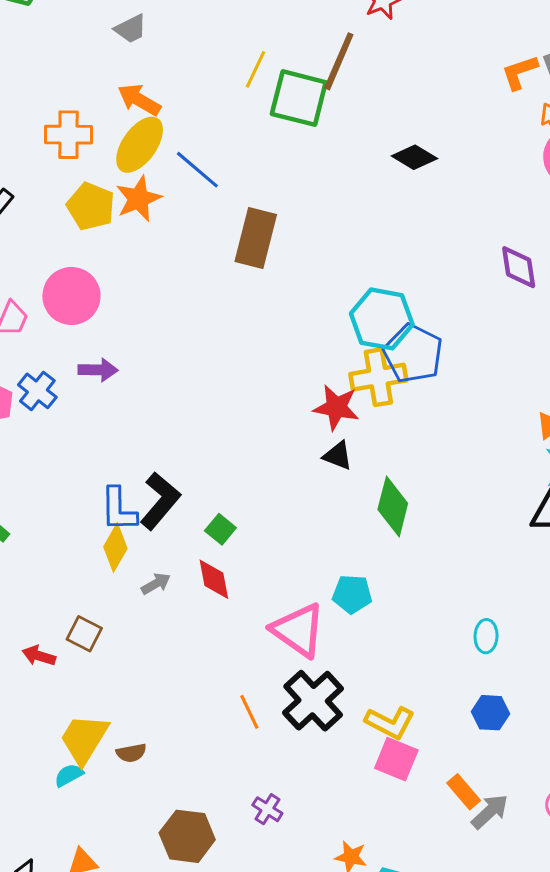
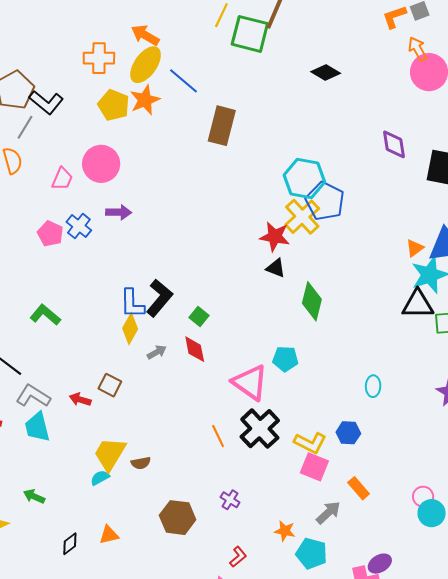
yellow cross: (378, 377) -> (302, 217), turned -33
blue hexagon: (491, 713) -> (348, 433), moved
gray arrow: (490, 812) -> (328, 513), moved

